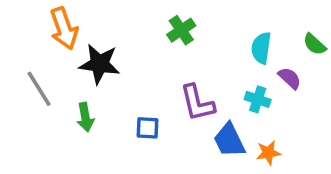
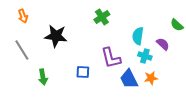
orange arrow: (64, 28) -> (23, 16), moved, size x0.6
cyan semicircle: (261, 48) -> (138, 36), moved
green arrow: (85, 117) -> (43, 77), moved
orange star: (268, 153) -> (151, 78), moved

